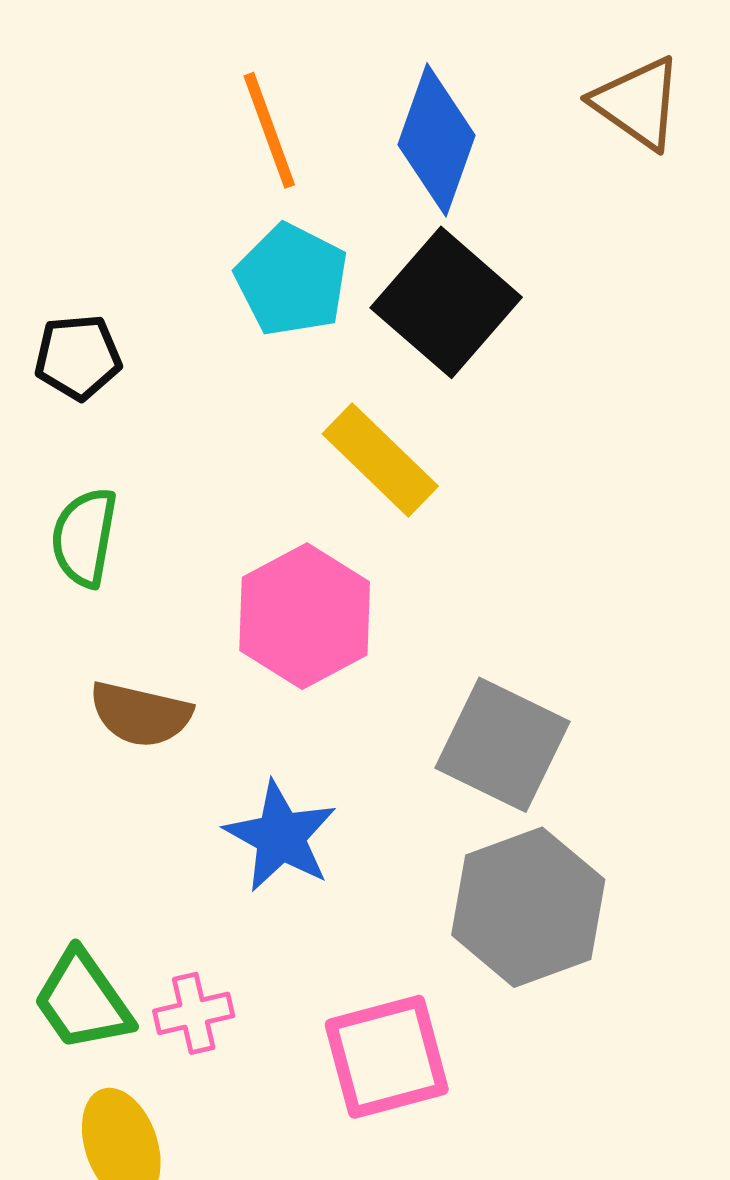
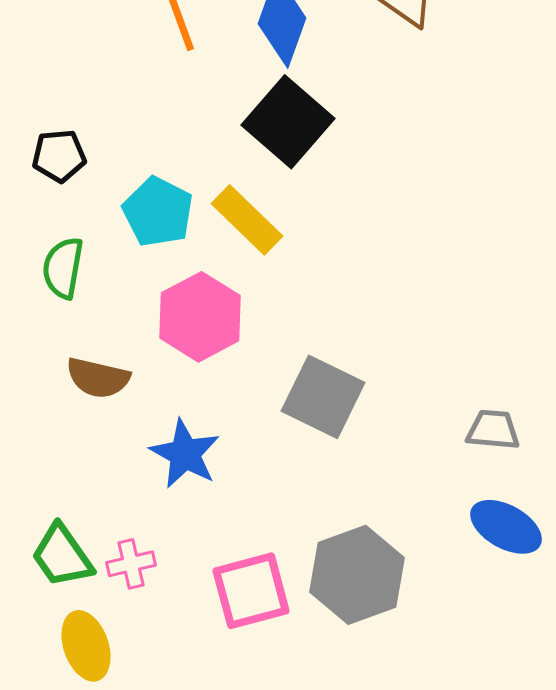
cyan pentagon: (292, 280) -> (158, 212), moved
gray hexagon: (528, 907) -> (357, 575), moved

